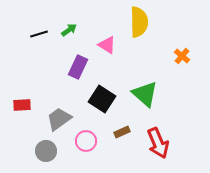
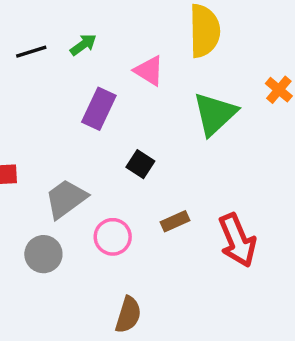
green triangle: (145, 94) -> (215, 114), moved, turned 36
black square: (102, 99) -> (140, 164), size x0.6

